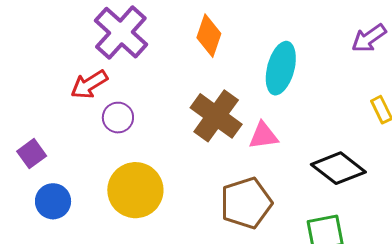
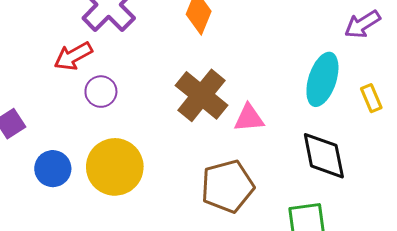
cyan ellipse: (281, 68) -> (322, 79), moved
black diamond: (338, 168) -> (324, 156), turned 38
blue circle: (53, 201) -> (53, 169), moved

